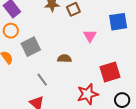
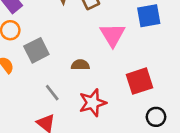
pink triangle: (90, 36) -> (113, 35), size x1.5
red star: (88, 94) -> (93, 103), moved

